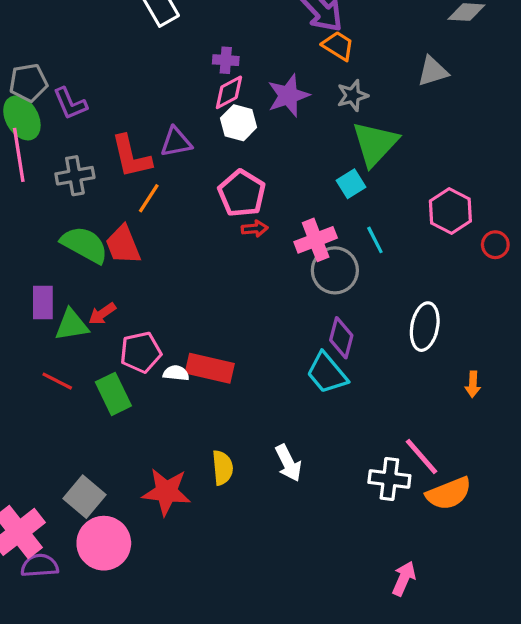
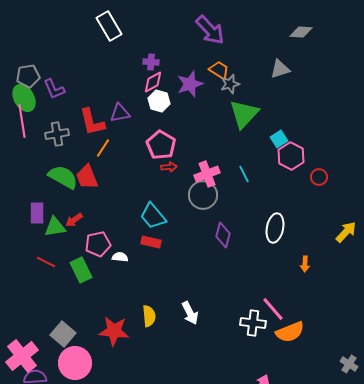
orange trapezoid: (338, 46) -> (219, 70), moved
cyan square: (351, 184) -> (279, 139), moved
gray circle: (335, 270) -> (203, 195), moved
red rectangle: (210, 368) -> (151, 242), moved, size x0.7
cyan trapezoid: (327, 373) -> (153, 216), moved

